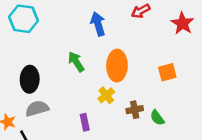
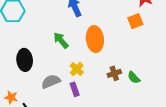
orange square: (167, 72) -> (135, 21), moved
yellow cross: (106, 95) -> (77, 69), moved
gray semicircle: (37, 108) -> (51, 82), moved

